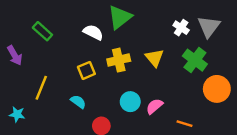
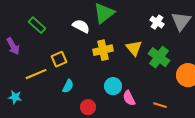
green cross: (195, 60) -> (159, 57), moved
yellow square: (86, 70) -> (59, 59), moved
yellow line: (41, 88) -> (36, 74), turned 45
cyan semicircle: (78, 102) -> (68, 86), turned 80
pink semicircle: (154, 106) -> (129, 98), moved, turned -77

